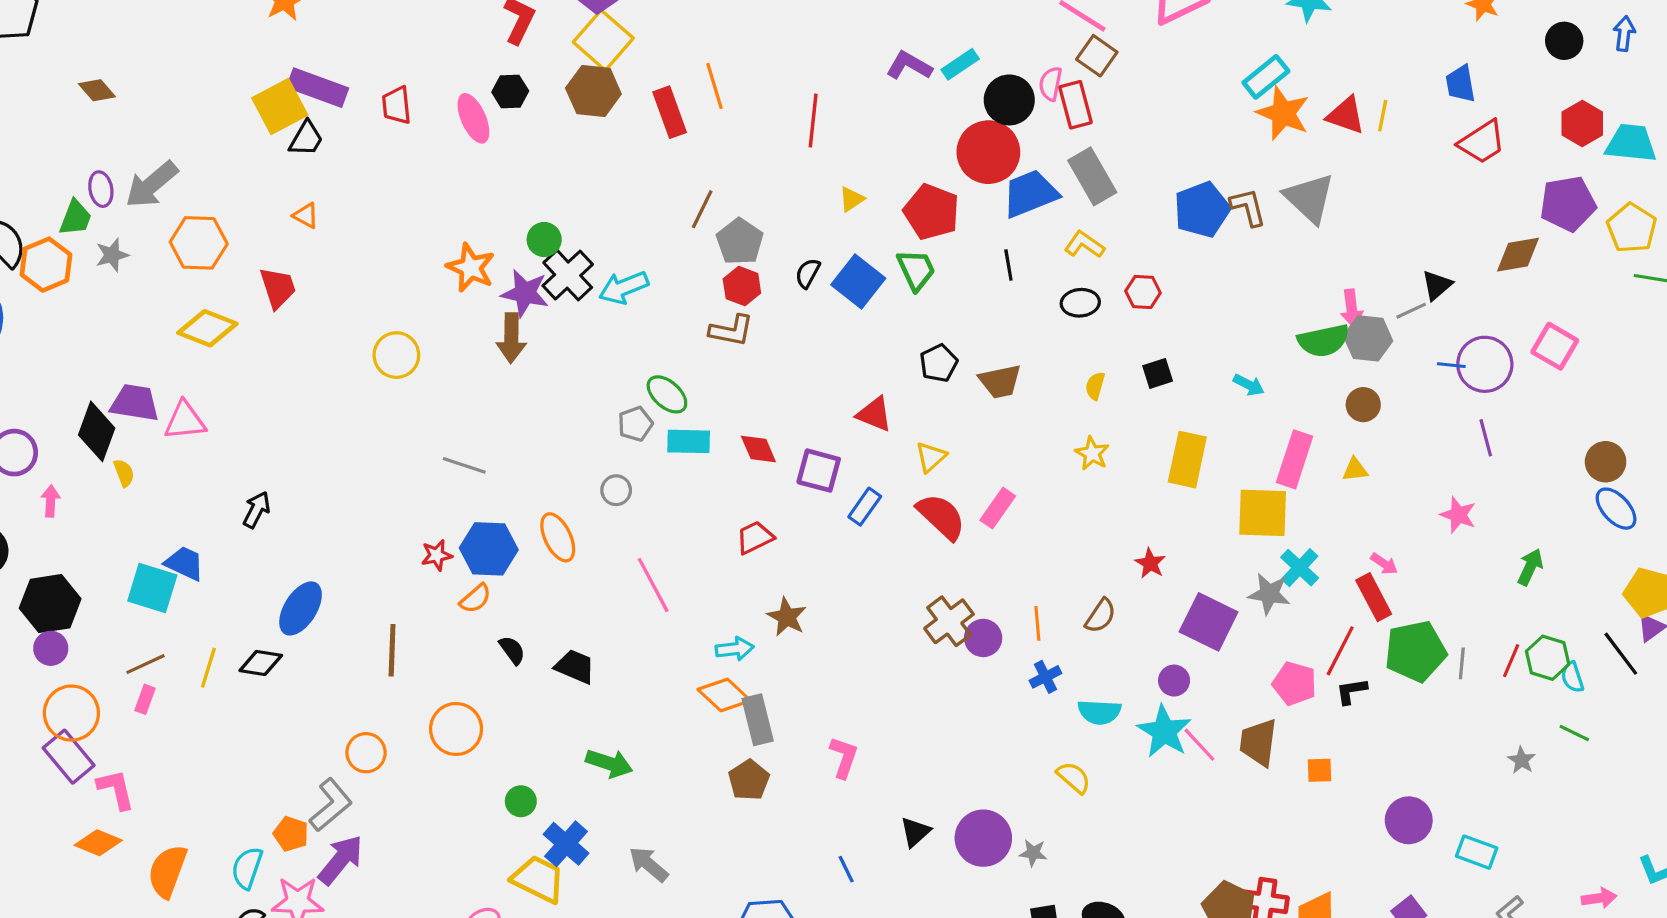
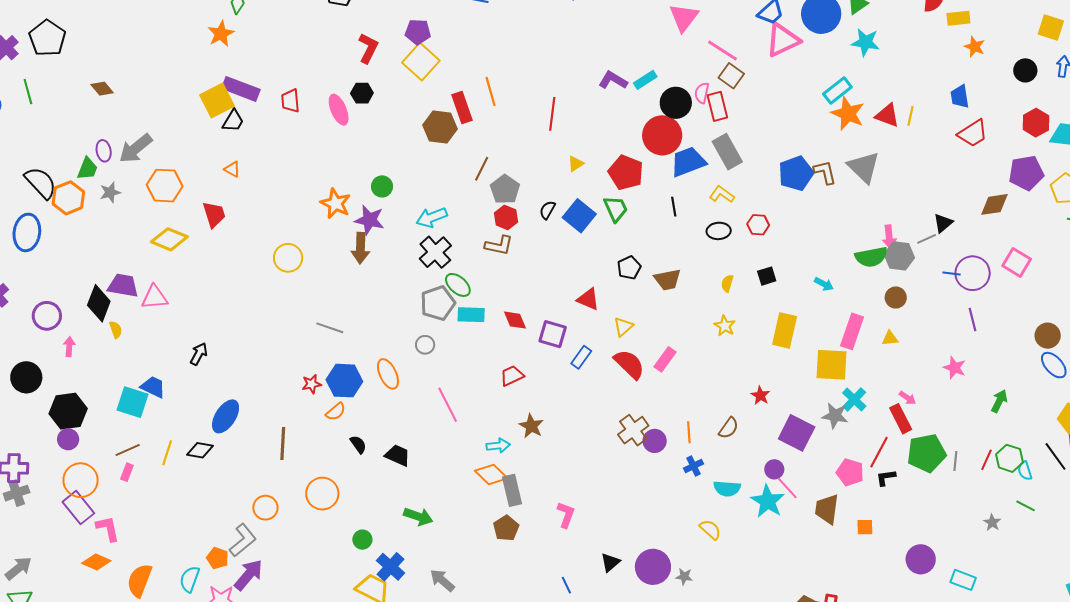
brown hexagon: (593, 91) -> (440, 127), moved
black cross: (568, 275) -> (435, 252), moved
gray pentagon: (635, 424) -> (438, 303), size x1.6
pink line: (1199, 745) -> (787, 488), moved

